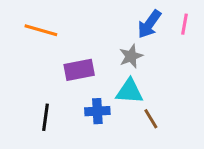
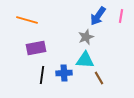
purple rectangle: (79, 70) -> (36, 48), moved
black line: (46, 117) -> (42, 75), moved

